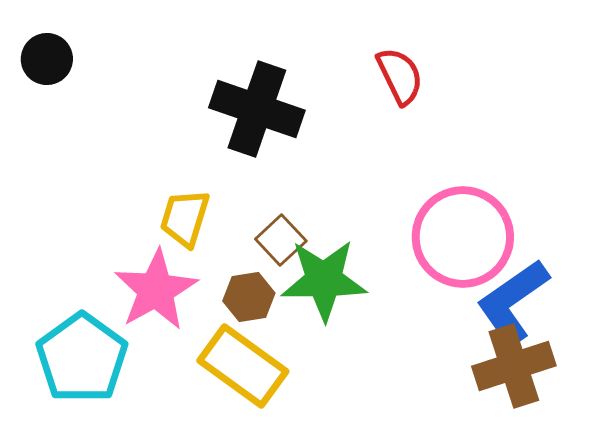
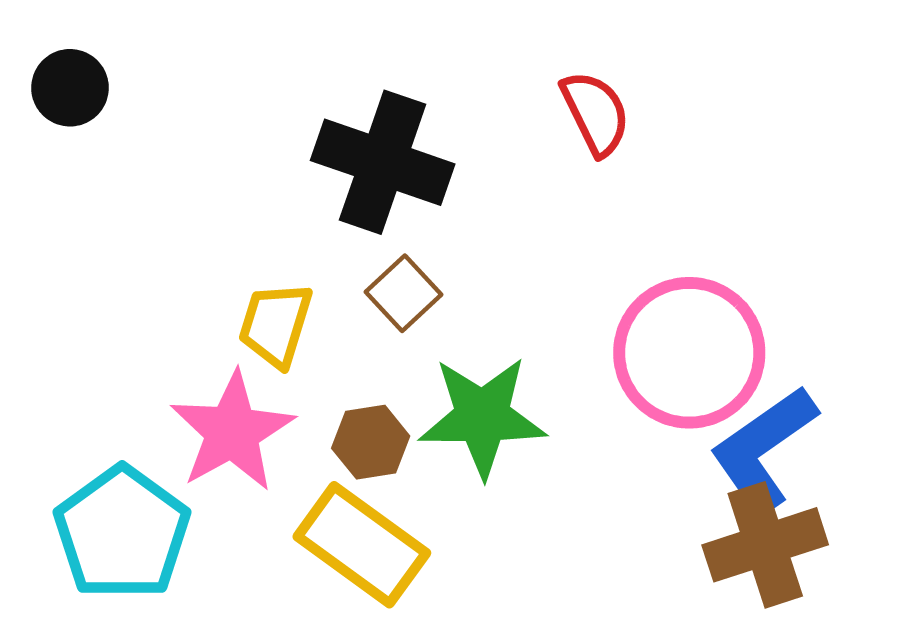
brown square: (281, 240) -> (403, 293), moved

